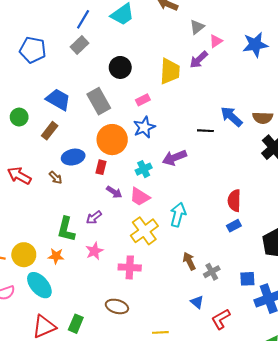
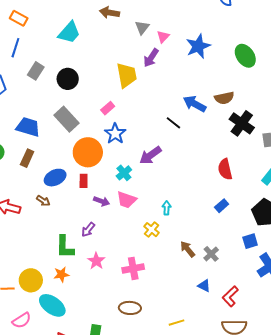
blue line: (83, 19) -> (15, 48), moved
blue star: (255, 45) -> (198, 46), moved
black circle: (120, 67) -> (68, 79), moved
black line: (205, 131) -> (173, 123), turned 49
red semicircle: (234, 201) -> (225, 169), moved
cyan arrow: (178, 215) -> (167, 208), size x0.6
yellow cross: (144, 231) -> (151, 230), moved, size x0.6
blue square: (247, 279) -> (250, 241), moved

